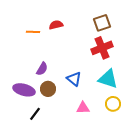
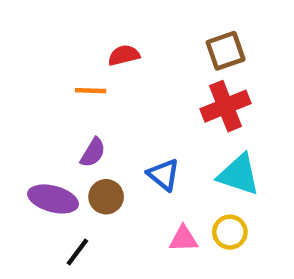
orange line: (33, 32) -> (91, 91), moved
yellow circle: (113, 104) -> (230, 232), moved

